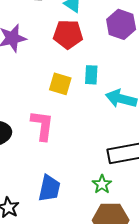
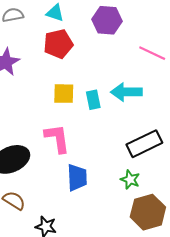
cyan rectangle: (91, 75) -> (93, 100), moved
blue trapezoid: (49, 188) -> (77, 178), moved

